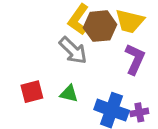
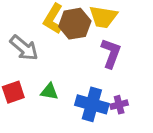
gray arrow: (73, 50) -> (24, 48), moved

